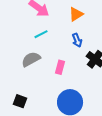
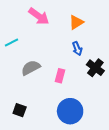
cyan line: (41, 34) -> (11, 42), moved

